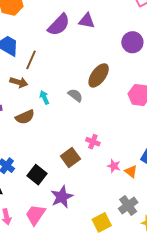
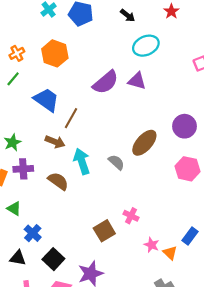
purple circle: (132, 42) -> (185, 126), moved
cyan arrow: (44, 97) -> (82, 161), size x1.6
brown semicircle: (25, 117) -> (58, 181), turned -126
black square: (37, 175) -> (53, 259), moved

